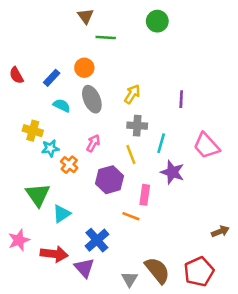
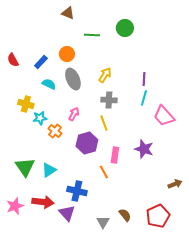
brown triangle: (86, 16) -> (68, 13), turned -32
green circle: (157, 21) -> (125, 28), moved
green line: (106, 38) -> (92, 35), moved
cyan line: (161, 143) -> (144, 98), moved
purple star: (172, 172) -> (144, 149), moved
green triangle: (38, 195) -> (25, 167), moved
orange line: (131, 216) -> (104, 172), turned 40
pink star: (19, 240) -> (15, 206), moved
blue cross: (97, 240) -> (77, 191), turned -36
brown semicircle: (157, 270) -> (125, 215), size x0.6

